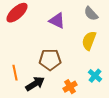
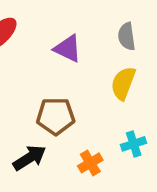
gray semicircle: (91, 14) -> (127, 36), turned 35
cyan cross: (95, 76) -> (134, 144), turned 32

